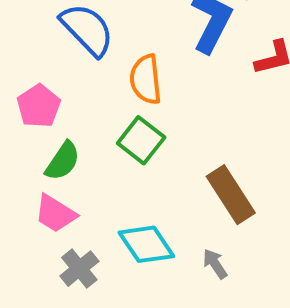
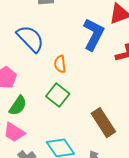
orange semicircle: (146, 79) -> (60, 64), size x0.7

